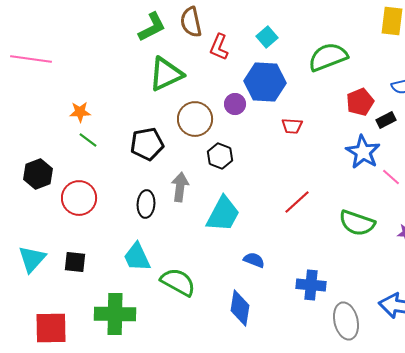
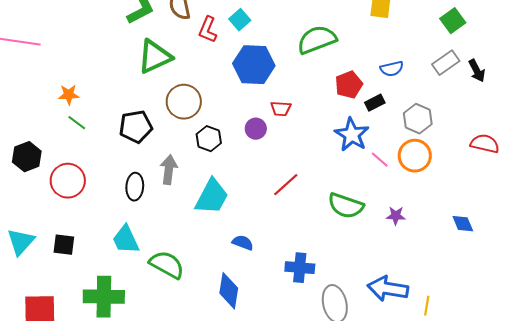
cyan square: (267, 37) -> (240, 20), moved
purple circle: (235, 104) -> (256, 129), moved

